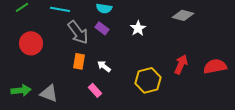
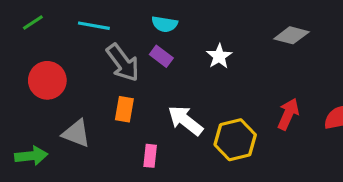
white arrow: (104, 66) -> (185, 120), moved, size x1.6
pink rectangle: (95, 90) -> (150, 156), turned 48
gray triangle: (49, 93) -> (76, 133), moved

